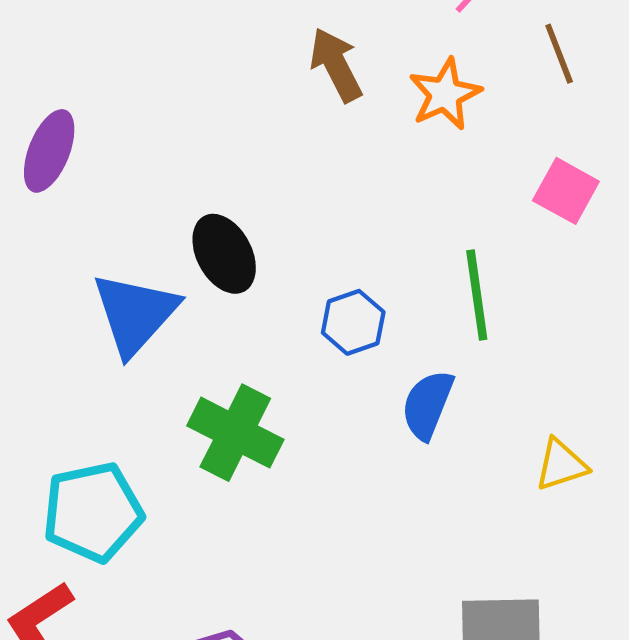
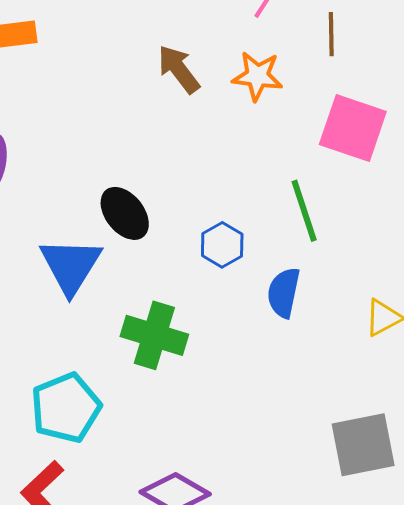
brown line: (559, 54) -> (331, 34), turned 30
orange star: (445, 94) -> (257, 76), turned -30
pink square: (566, 191) -> (353, 128), size x1.5

